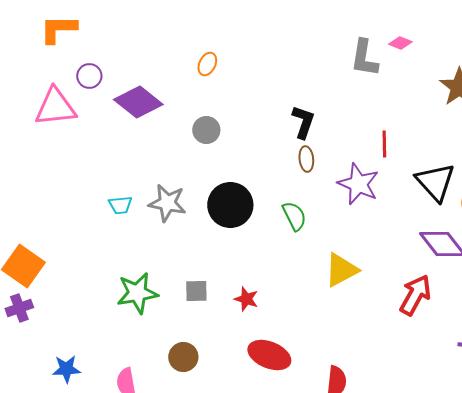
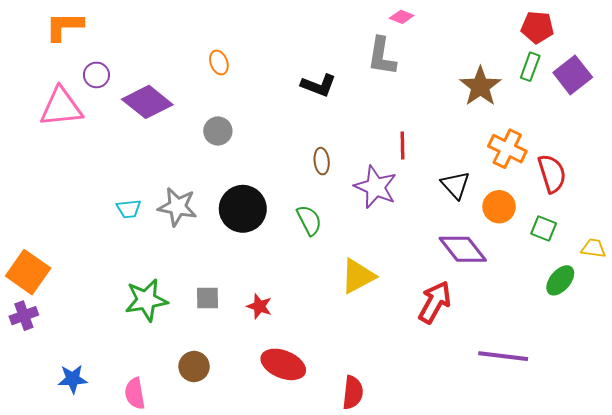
pink diamond: (400, 43) -> (402, 17), moved
orange ellipse: (207, 64) -> (219, 63), turned -45
black L-shape: (303, 122) -> (319, 85), moved, turned 92
black triangle: (435, 182) -> (455, 185), size x0.7

